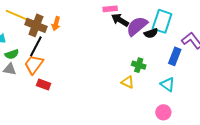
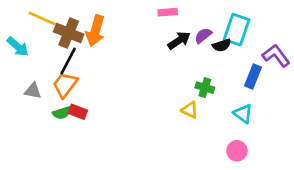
black arrow: (120, 20) -> (179, 40), moved, turned 114
orange arrow: (56, 24) -> (95, 31), size x1.6
purple semicircle: (137, 26) -> (203, 36), size x0.6
green semicircle: (12, 54) -> (62, 113), moved

